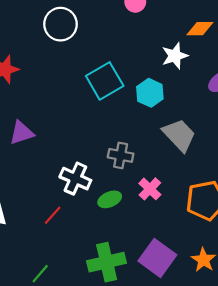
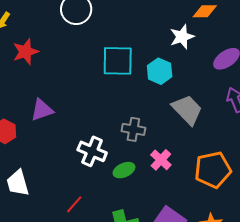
cyan square: (105, 81) -> (118, 61), turned 32
red line: (53, 215) -> (74, 204), moved

